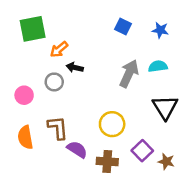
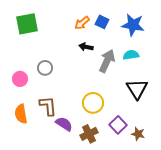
blue star: (160, 30) -> (133, 25), size x1.6
orange arrow: (59, 49) -> (82, 23), moved
black arrow: (75, 67) -> (86, 47), moved
brown cross: (107, 161) -> (89, 134), turned -30

